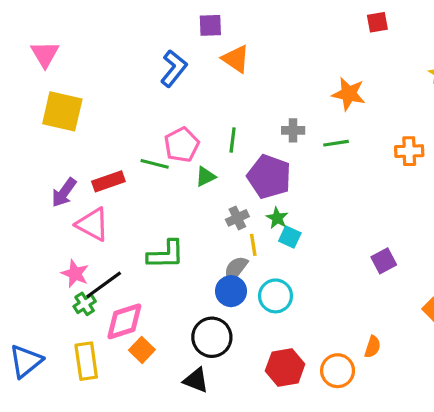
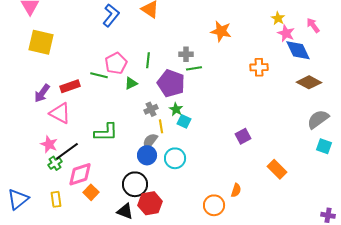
green line: (336, 143) -> (194, 68), moved
yellow rectangle: (86, 361) -> (56, 199), size x0.7
red hexagon: (285, 367) -> (150, 203), moved

